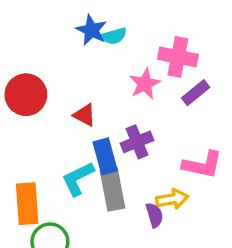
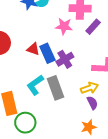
pink star: (145, 84) -> (64, 26), turned -30
blue rectangle: (105, 156) -> (47, 53), moved
purple semicircle: (154, 215) -> (92, 103), moved

